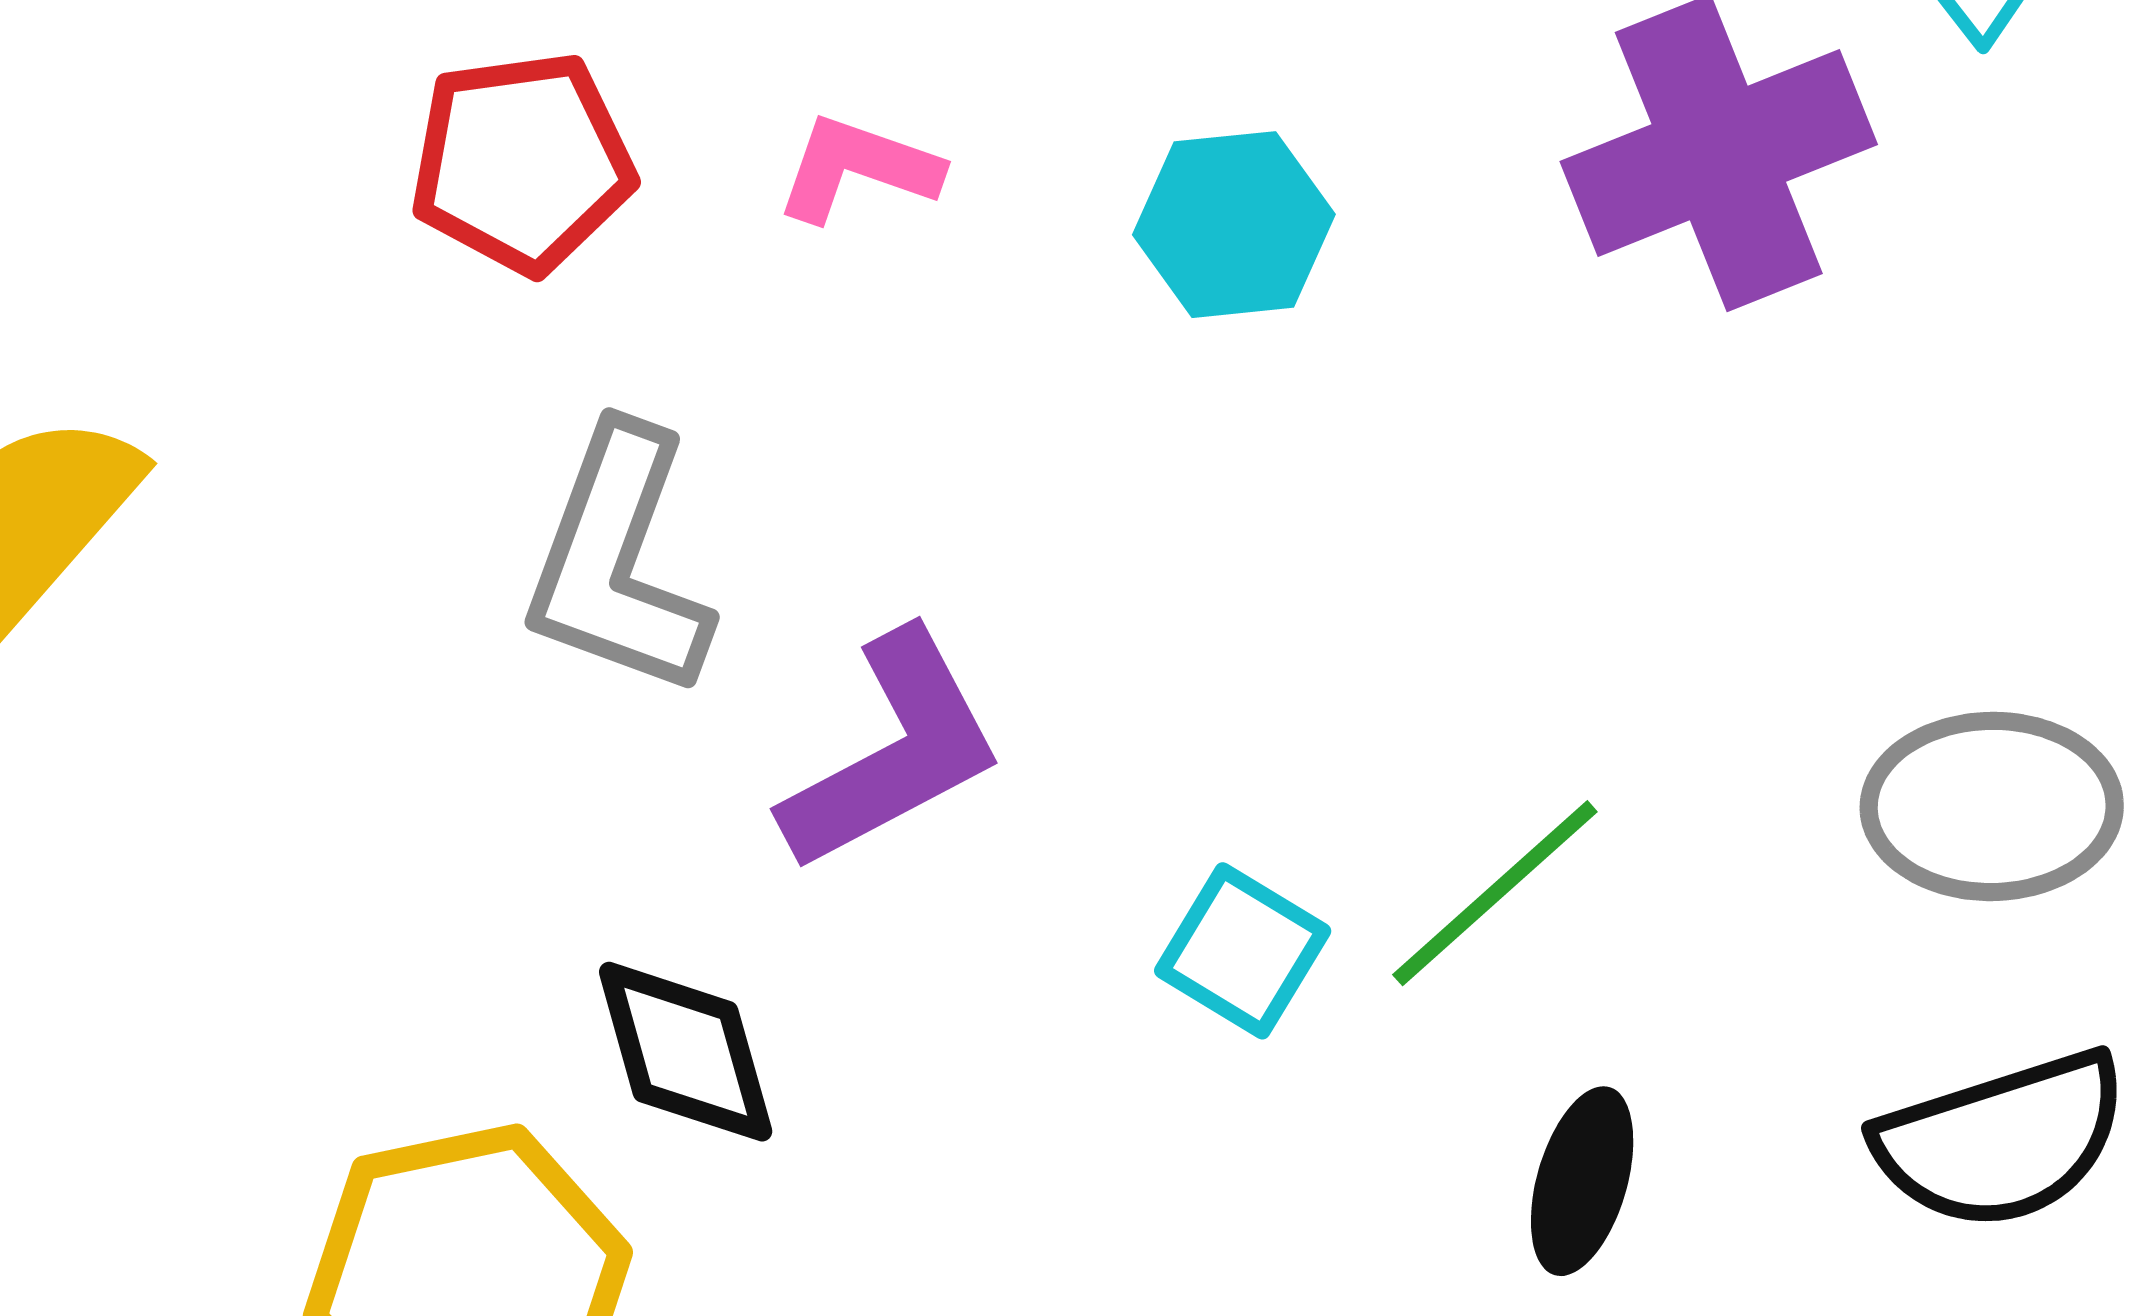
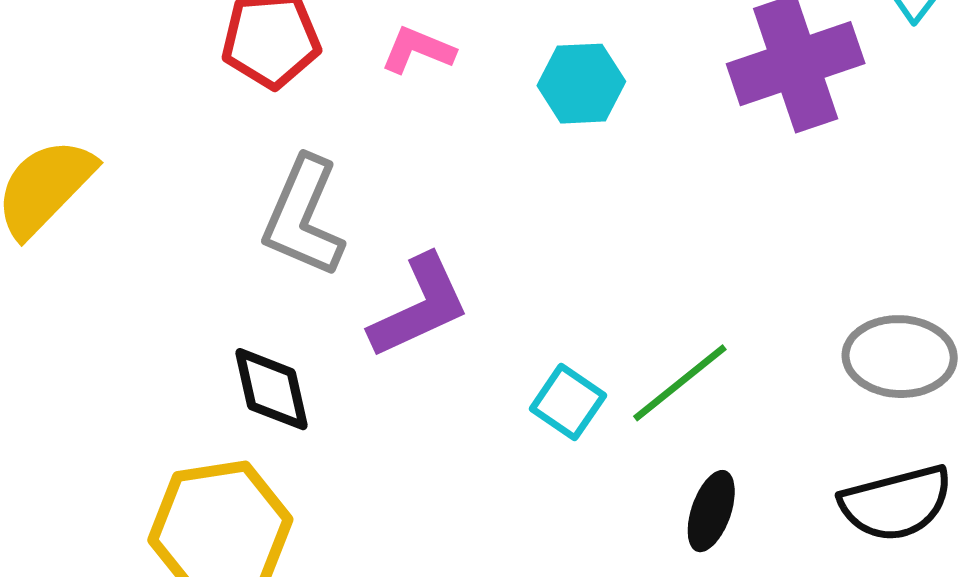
black diamond: (686, 1052) -> (271, 389), moved

